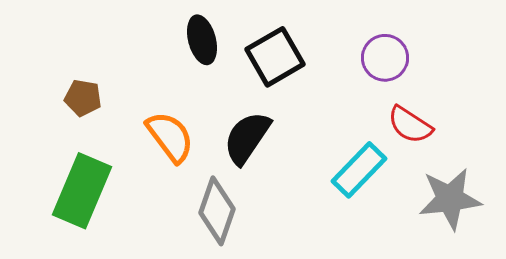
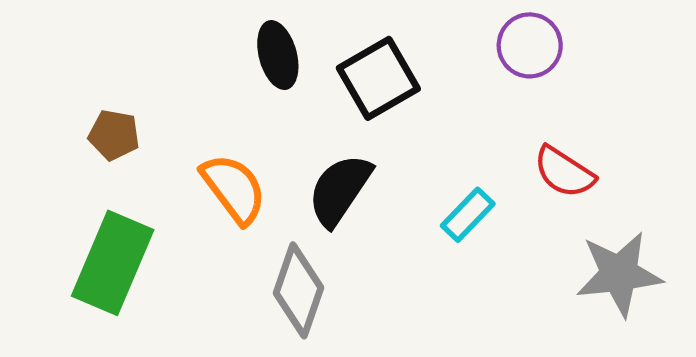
purple circle: (385, 58) -> (530, 45), moved
cyan rectangle: (359, 170) -> (468, 215), moved, size x0.7

